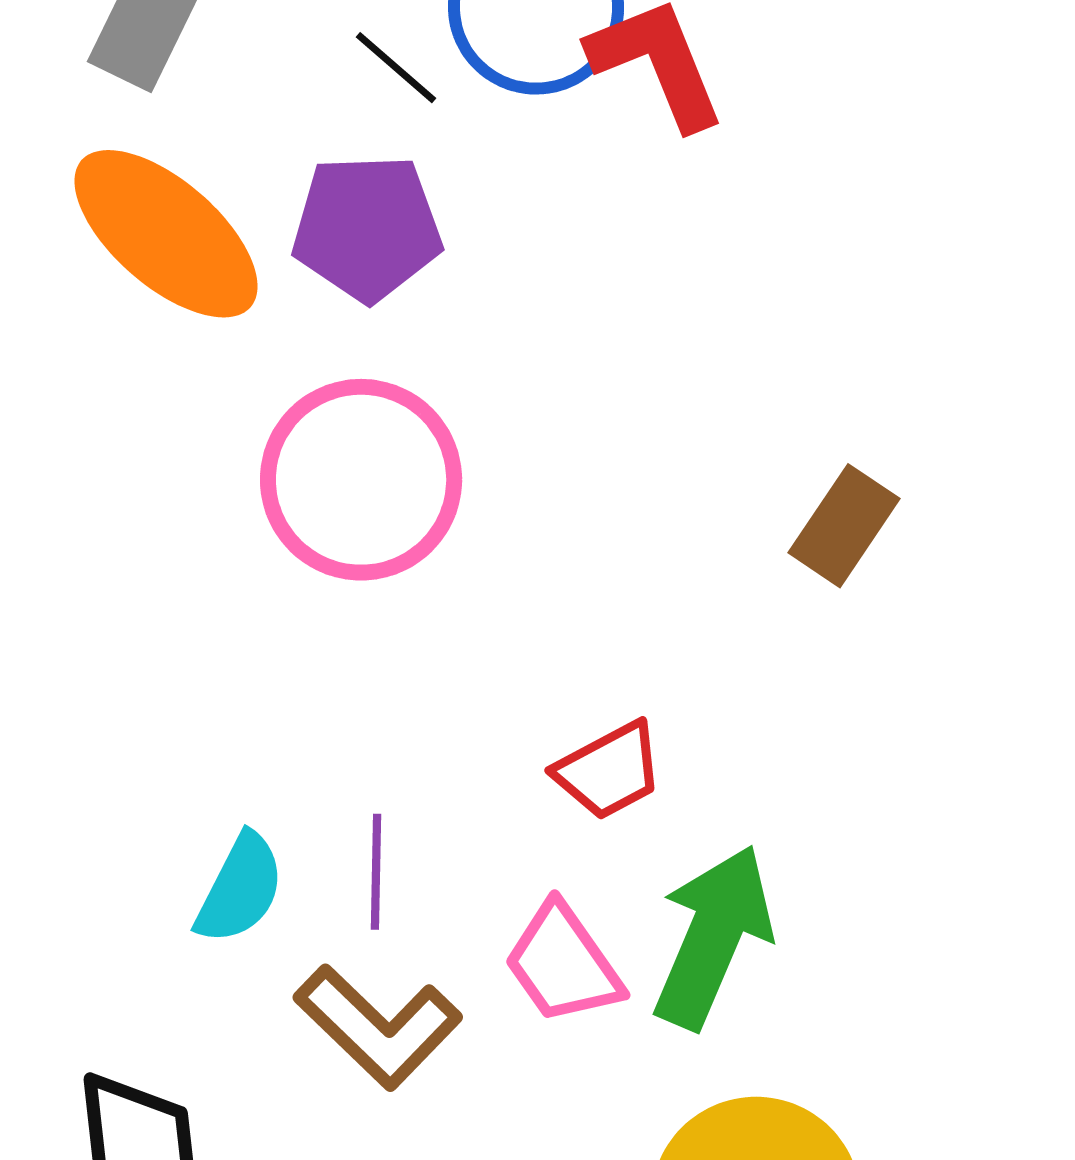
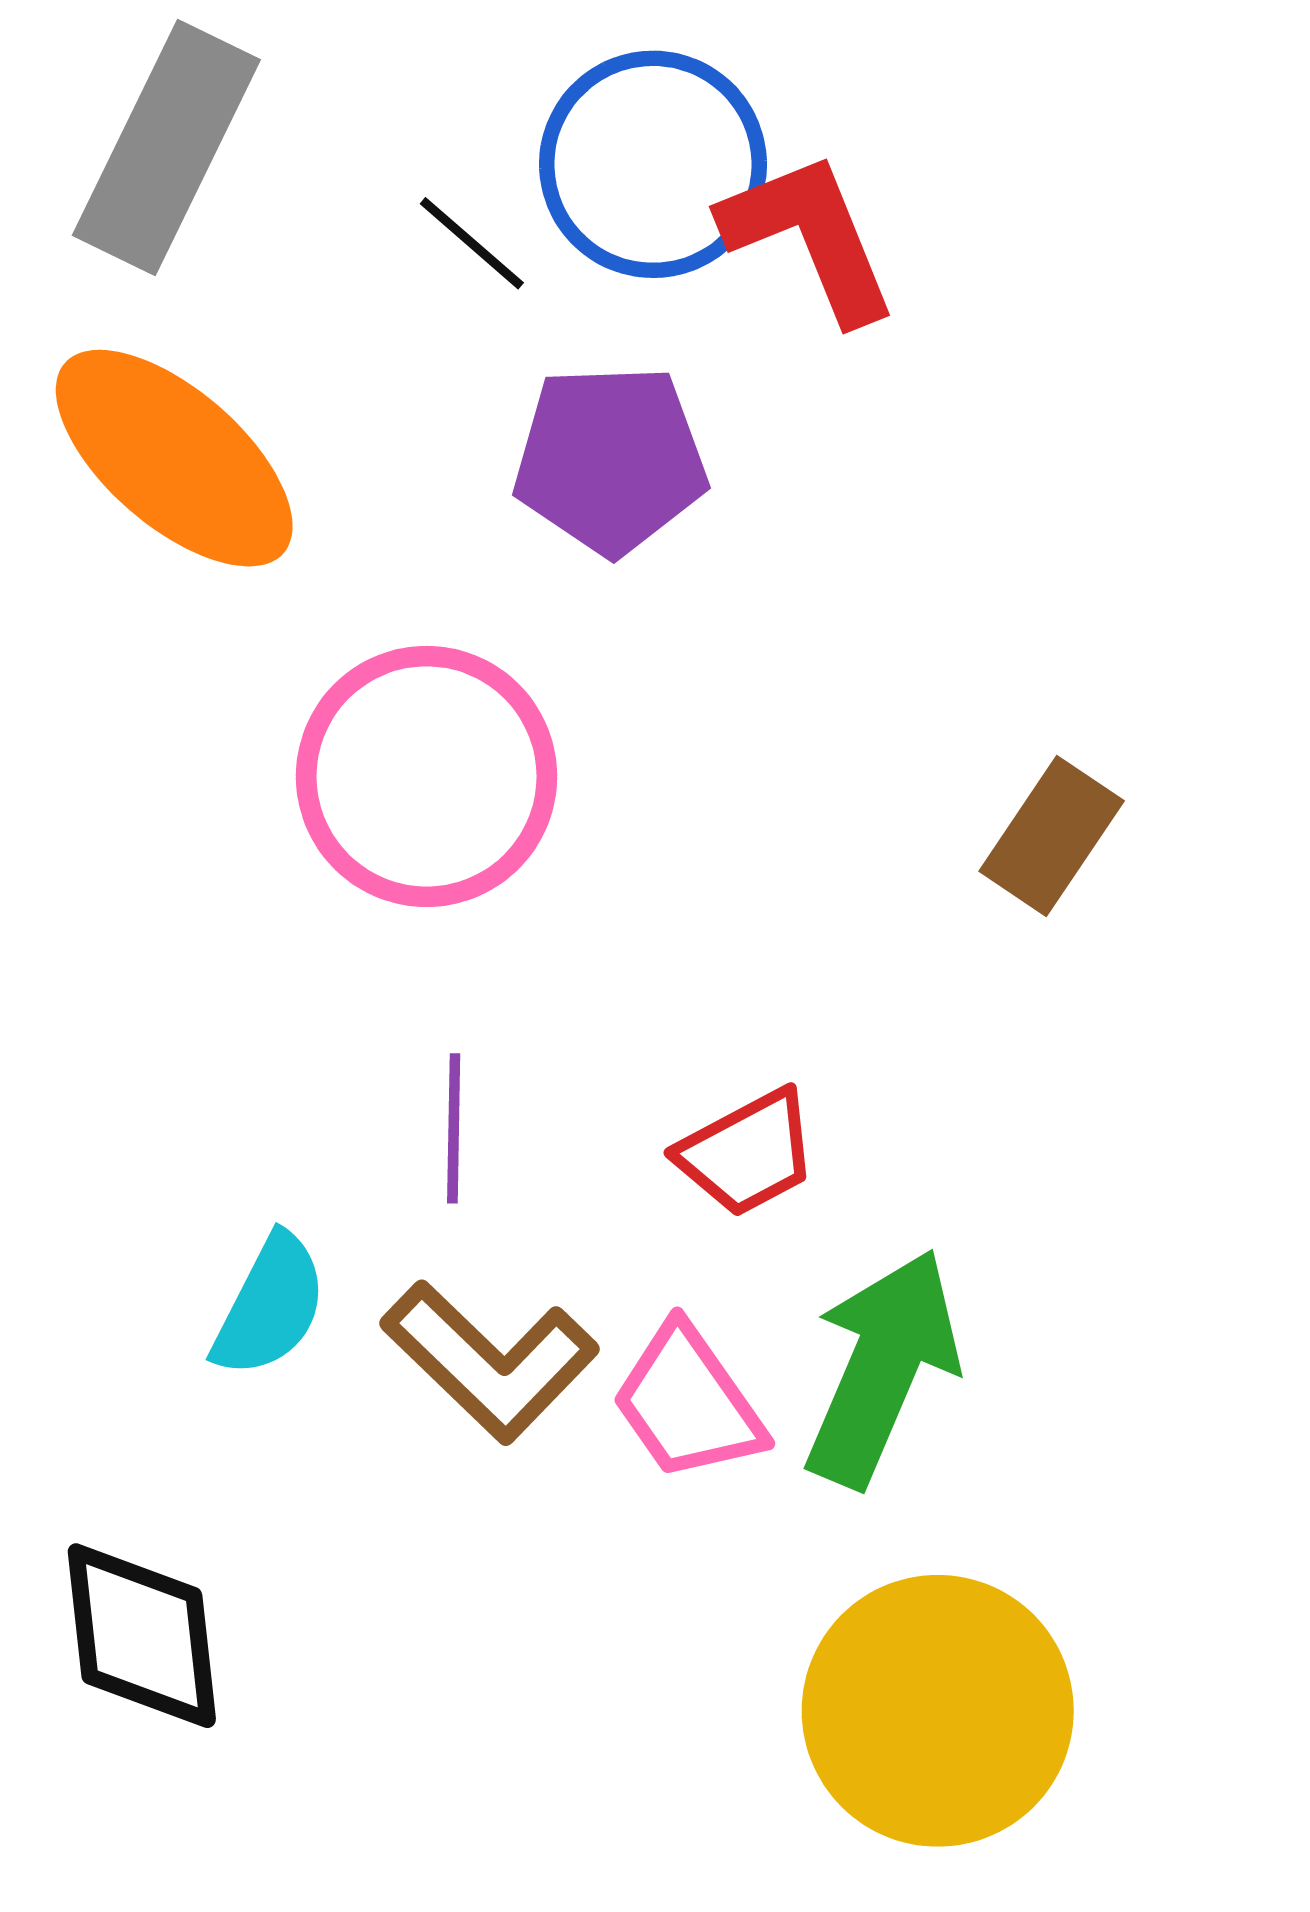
purple pentagon: (367, 228) -> (610, 459), moved
purple line: (376, 872) -> (454, 1128), moved
brown L-shape: (378, 1027) -> (490, 1361), moved

